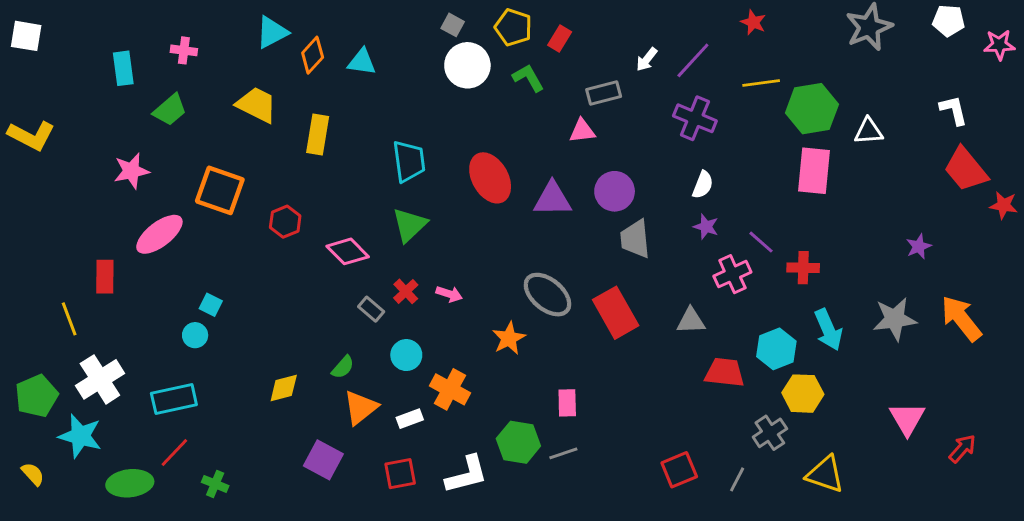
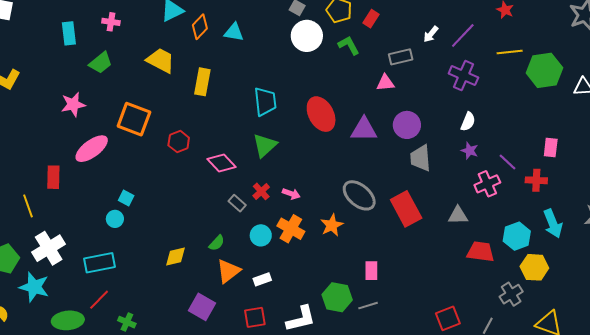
pink rectangle: (814, 171) -> (551, 147), moved, size x0.6
orange cross: (450, 389) -> (291, 229), moved

